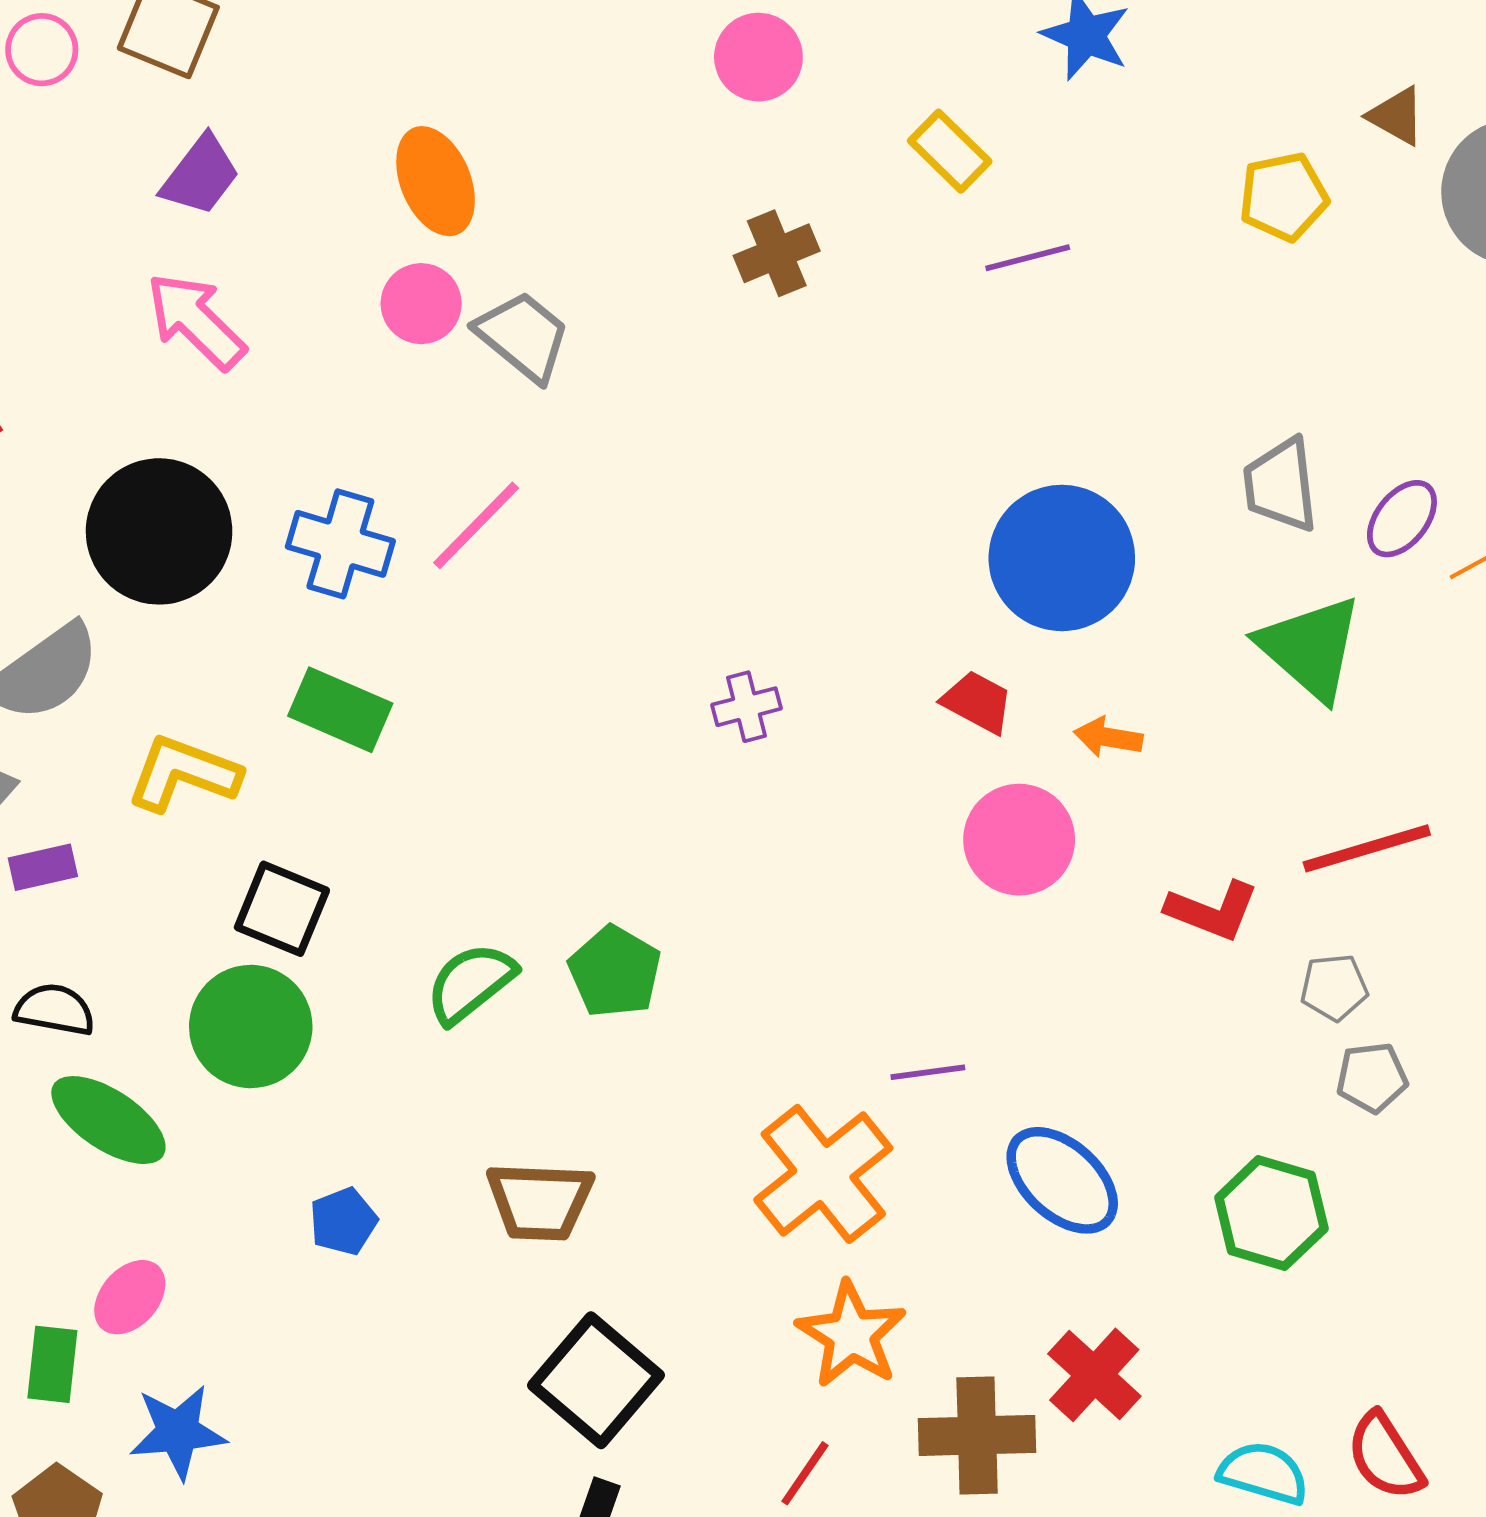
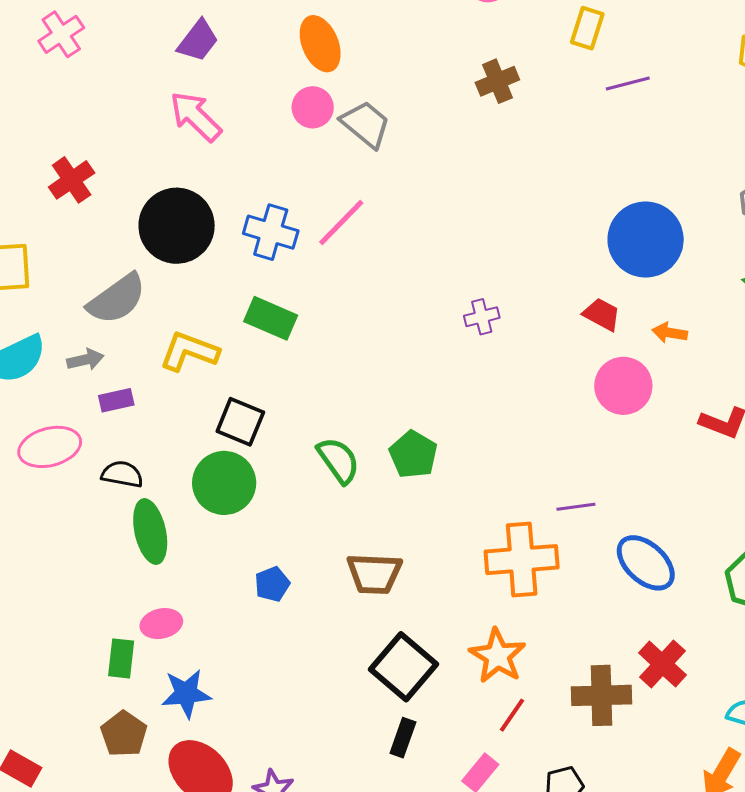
yellow rectangle: (950, 151) -> (587, 28), turned 63
green semicircle: (471, 983) -> (338, 460), turned 93
green ellipse: (108, 1120) -> (150, 532), turned 44
orange cross: (823, 1174) -> (522, 560), turned 34
pink ellipse: (130, 1297) -> (161, 624), turned 36
orange star: (851, 1335) -> (498, 656), moved

